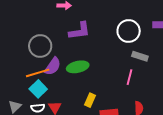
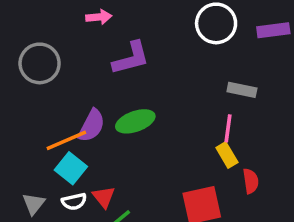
white circle: (129, 31) -> (216, 23), moved
gray circle: (40, 46) -> (40, 63), moved
yellow rectangle: (90, 100) -> (227, 155), moved, turned -48

